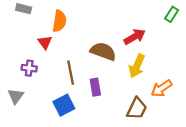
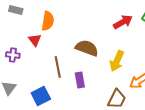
red arrow: (135, 37) -> (123, 22), moved
purple cross: (29, 68) -> (13, 55), moved
blue square: (64, 105) -> (41, 96), moved

